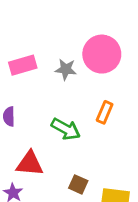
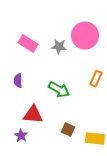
pink rectangle: (23, 65) -> (28, 44), turned 48
orange rectangle: (105, 112) -> (96, 79), moved

